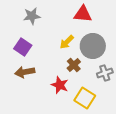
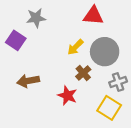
purple square: (23, 47) -> (16, 40), moved
yellow square: (85, 98) -> (109, 108), moved

